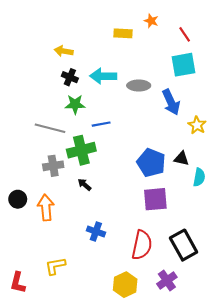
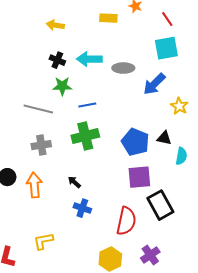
yellow arrow: (64, 51) -> (55, 25), moved
blue arrow: (171, 102) -> (154, 84), turned 70
green cross: (81, 150) -> (85, 136), moved
black arrow: (84, 185) -> (74, 182), moved
black rectangle: (184, 245) -> (160, 205), moved

